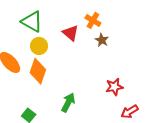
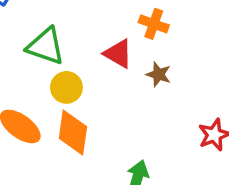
brown star: (102, 40) -> (159, 74), moved

